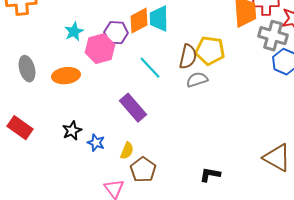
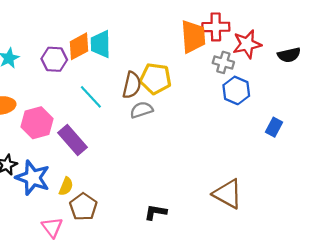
gray cross: (273, 36) -> (223, 62), size x0.7
pink hexagon: (100, 49) -> (37, 123), moved
blue star: (96, 143) -> (33, 178), size x1.8

